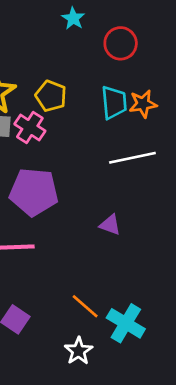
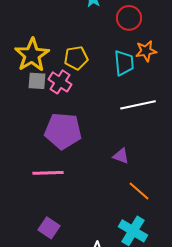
yellow pentagon: (51, 96) -> (76, 58), turned -30
orange star: (143, 104) -> (146, 51), moved
orange line: (85, 306) -> (139, 191), moved

